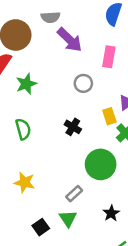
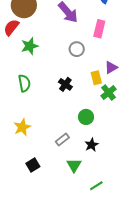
green circle: (101, 164) -> (86, 117), size x0.6
yellow star: (24, 182) -> (22, 127), turned 30
black star: (111, 213) -> (92, 145), moved
green triangle: (68, 219) -> (74, 165), moved

